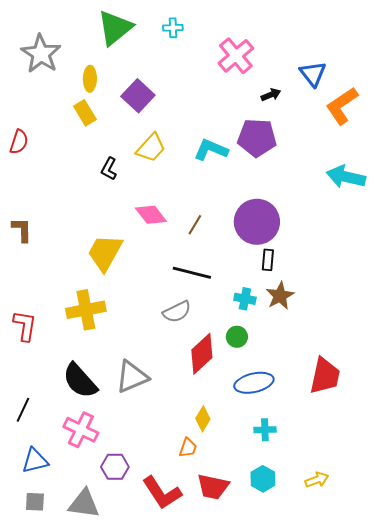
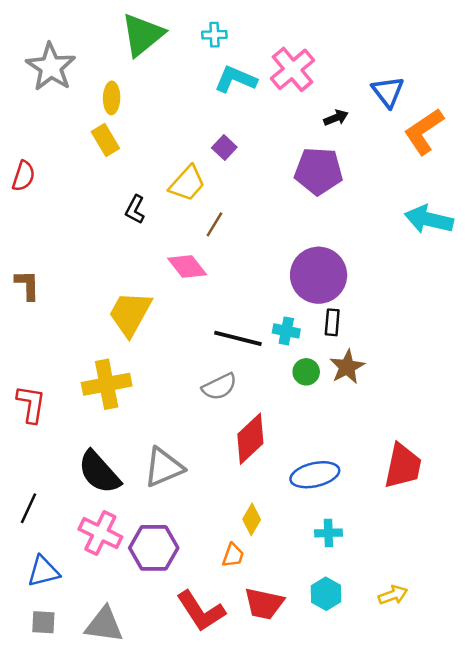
purple square: (138, 96) -> (224, 147), moved, size x0.6
cyan L-shape: (211, 150) -> (235, 79), moved
brown line: (195, 225) -> (214, 224), moved
cyan cross: (245, 299) -> (286, 331), moved
green circle: (237, 337) -> (306, 372), moved
purple hexagon: (115, 467) -> (154, 548), moved, size x1.4

